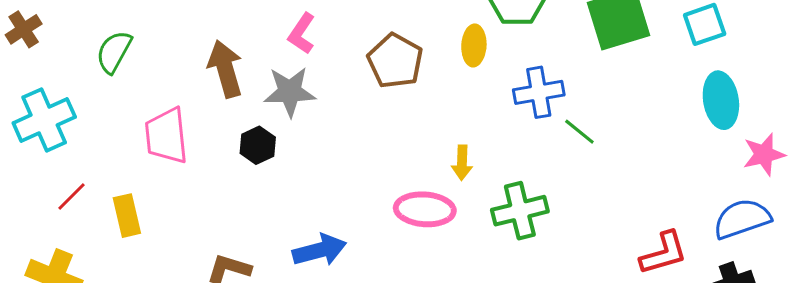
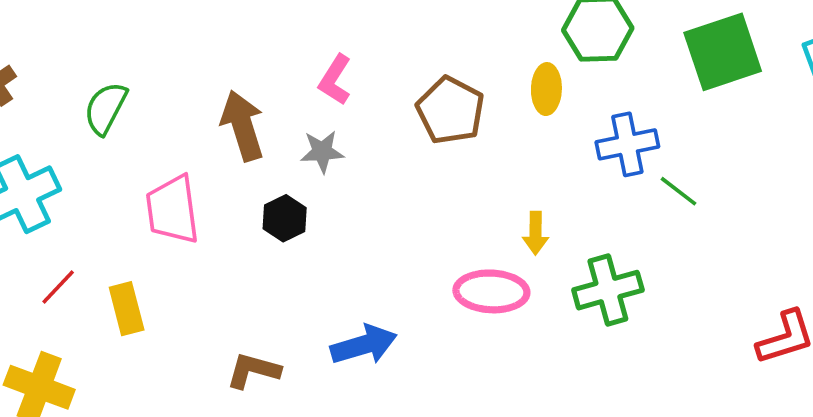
gray star: (290, 92) -> (322, 152), size x0.7

